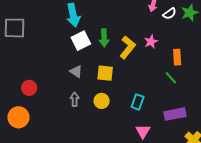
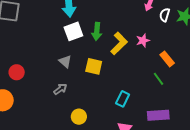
white semicircle: (170, 14) -> (165, 15), turned 136
orange rectangle: (177, 57) -> (167, 59), turned -42
gray arrow: (75, 99) -> (60, 89), turned 48
yellow circle: (102, 101) -> (79, 117), moved

